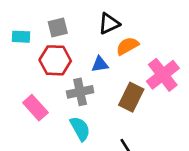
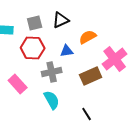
black triangle: (109, 24) -> (61, 20), moved
brown rectangle: (131, 97) -> (91, 76), turned 40

